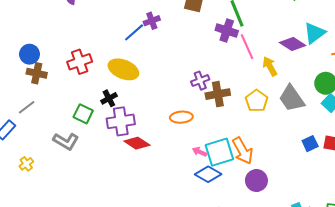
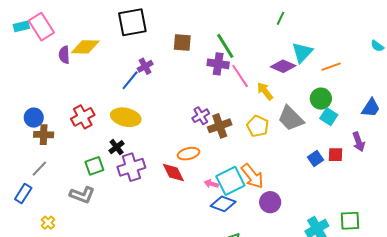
green square: (83, 114) -> (94, 166), turned -36
red diamond: (137, 143) -> (173, 173), moved, turned 40

